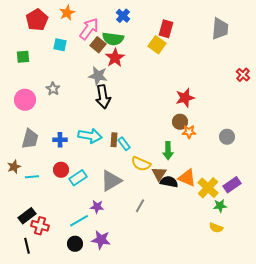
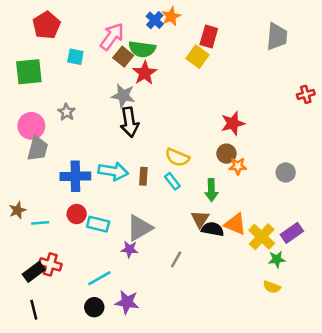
orange star: (67, 13) -> (171, 16), moved
green square: (23, 57) -> (29, 72), size x1.6
red cross: (243, 75) -> (306, 94), turned 32
gray trapezoid: (30, 139) -> (38, 149), moved
blue cross: (60, 140) -> (75, 176), size x1.6
cyan rectangle: (124, 144) -> (172, 181), moved
yellow semicircle: (141, 164) -> (177, 157), moved
cyan rectangle: (78, 178) -> (98, 224), turned 48
purple star: (97, 207) -> (130, 249), moved
red cross: (40, 226) -> (50, 264), moved

